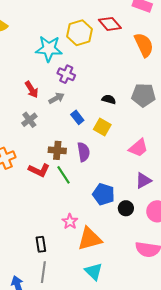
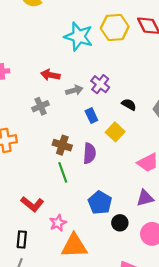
purple cross: (66, 74) -> (100, 84), moved
red arrow: (32, 89) -> (50, 75), turned 120
red L-shape: (39, 170) -> (32, 204), moved

